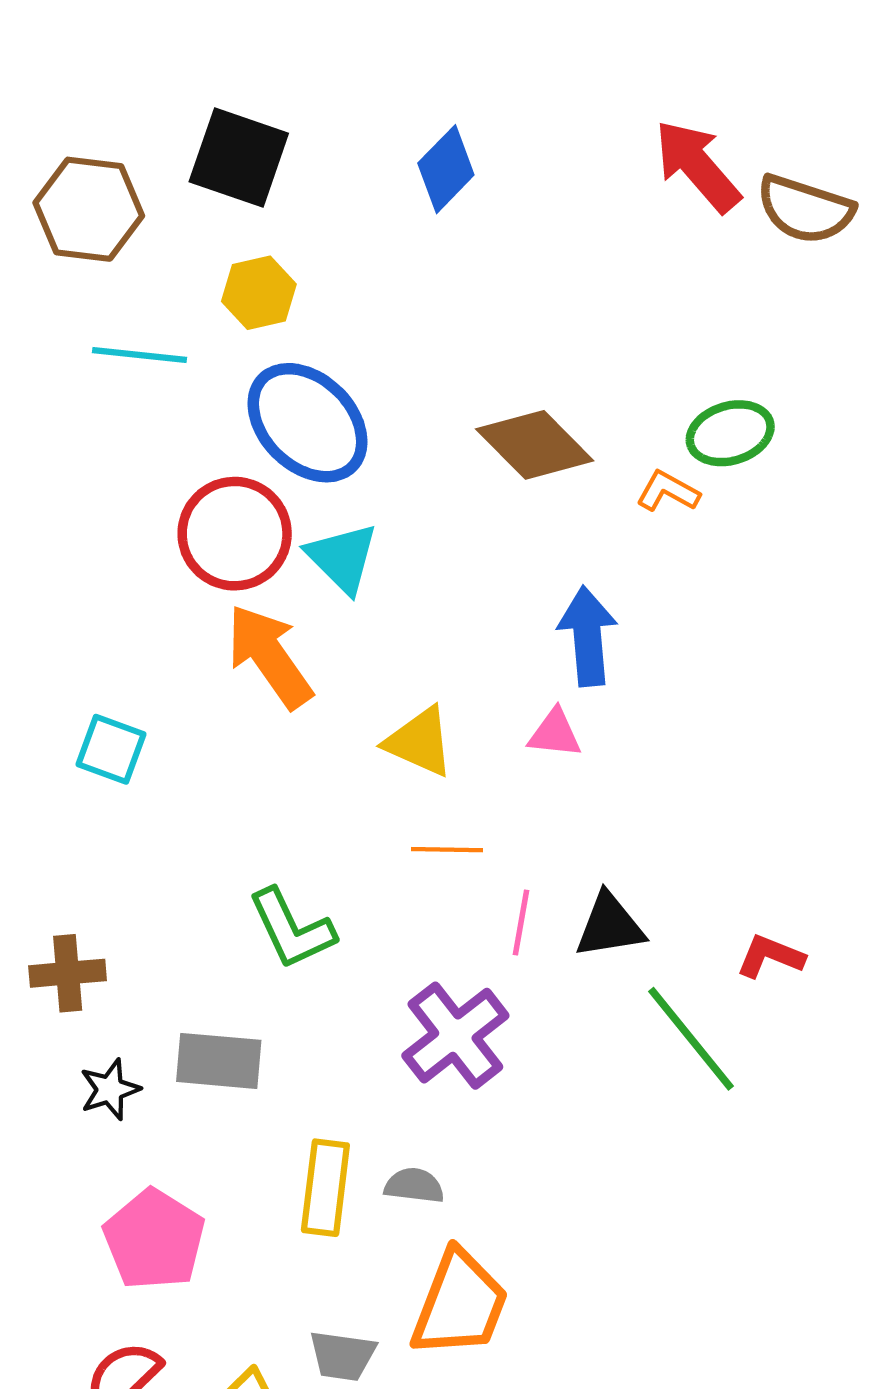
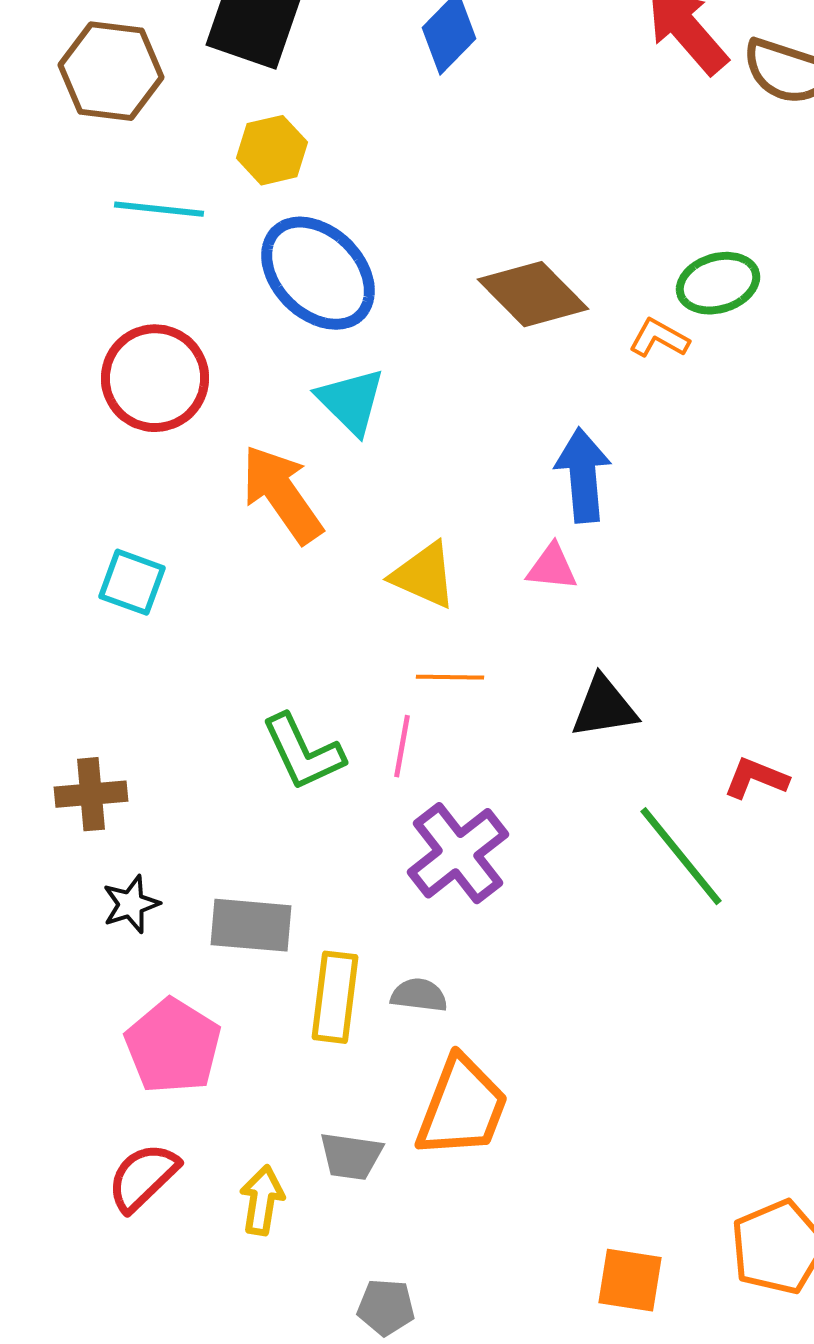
red circle: (235, 534) -> (155, 378), moved
pink line: (521, 923) -> (402, 746), moved
black triangle: (610, 926) -> (604, 707), moved
gray rectangle: (219, 1061) -> (251, 925), moved

